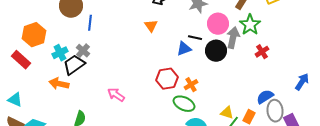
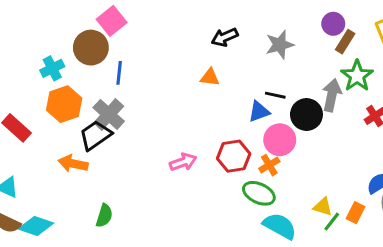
pink circle: (218, 24) -> (280, 140), moved
orange triangle: (151, 26) -> (210, 77), turned -48
orange hexagon: (34, 35) -> (64, 104), moved
gray cross: (83, 51) -> (109, 114), size x1.5
cyan cross: (60, 53) -> (52, 68), moved
pink arrow: (116, 95) -> (183, 162), moved, turned 126

